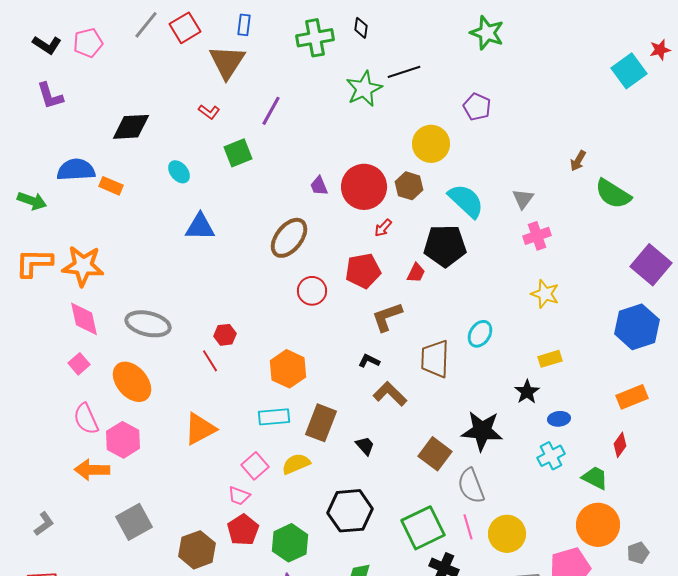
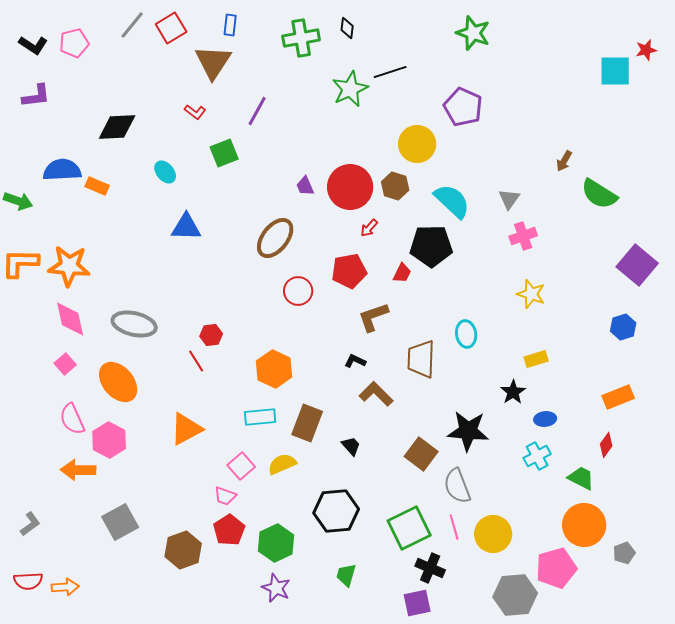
cyan square: (629, 71) -> (615, 71), turned 36
purple L-shape: (50, 96) -> (36, 96), turned -80
purple pentagon: (477, 107) -> (463, 107), size x1.4
blue hexagon: (637, 327) -> (623, 327), size x0.6
cyan ellipse: (480, 334) -> (466, 334), turned -40

